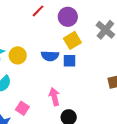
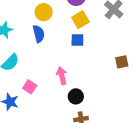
yellow circle: (18, 55) -> (44, 12), moved
blue semicircle: (50, 56) -> (39, 34), moved, turned -108

